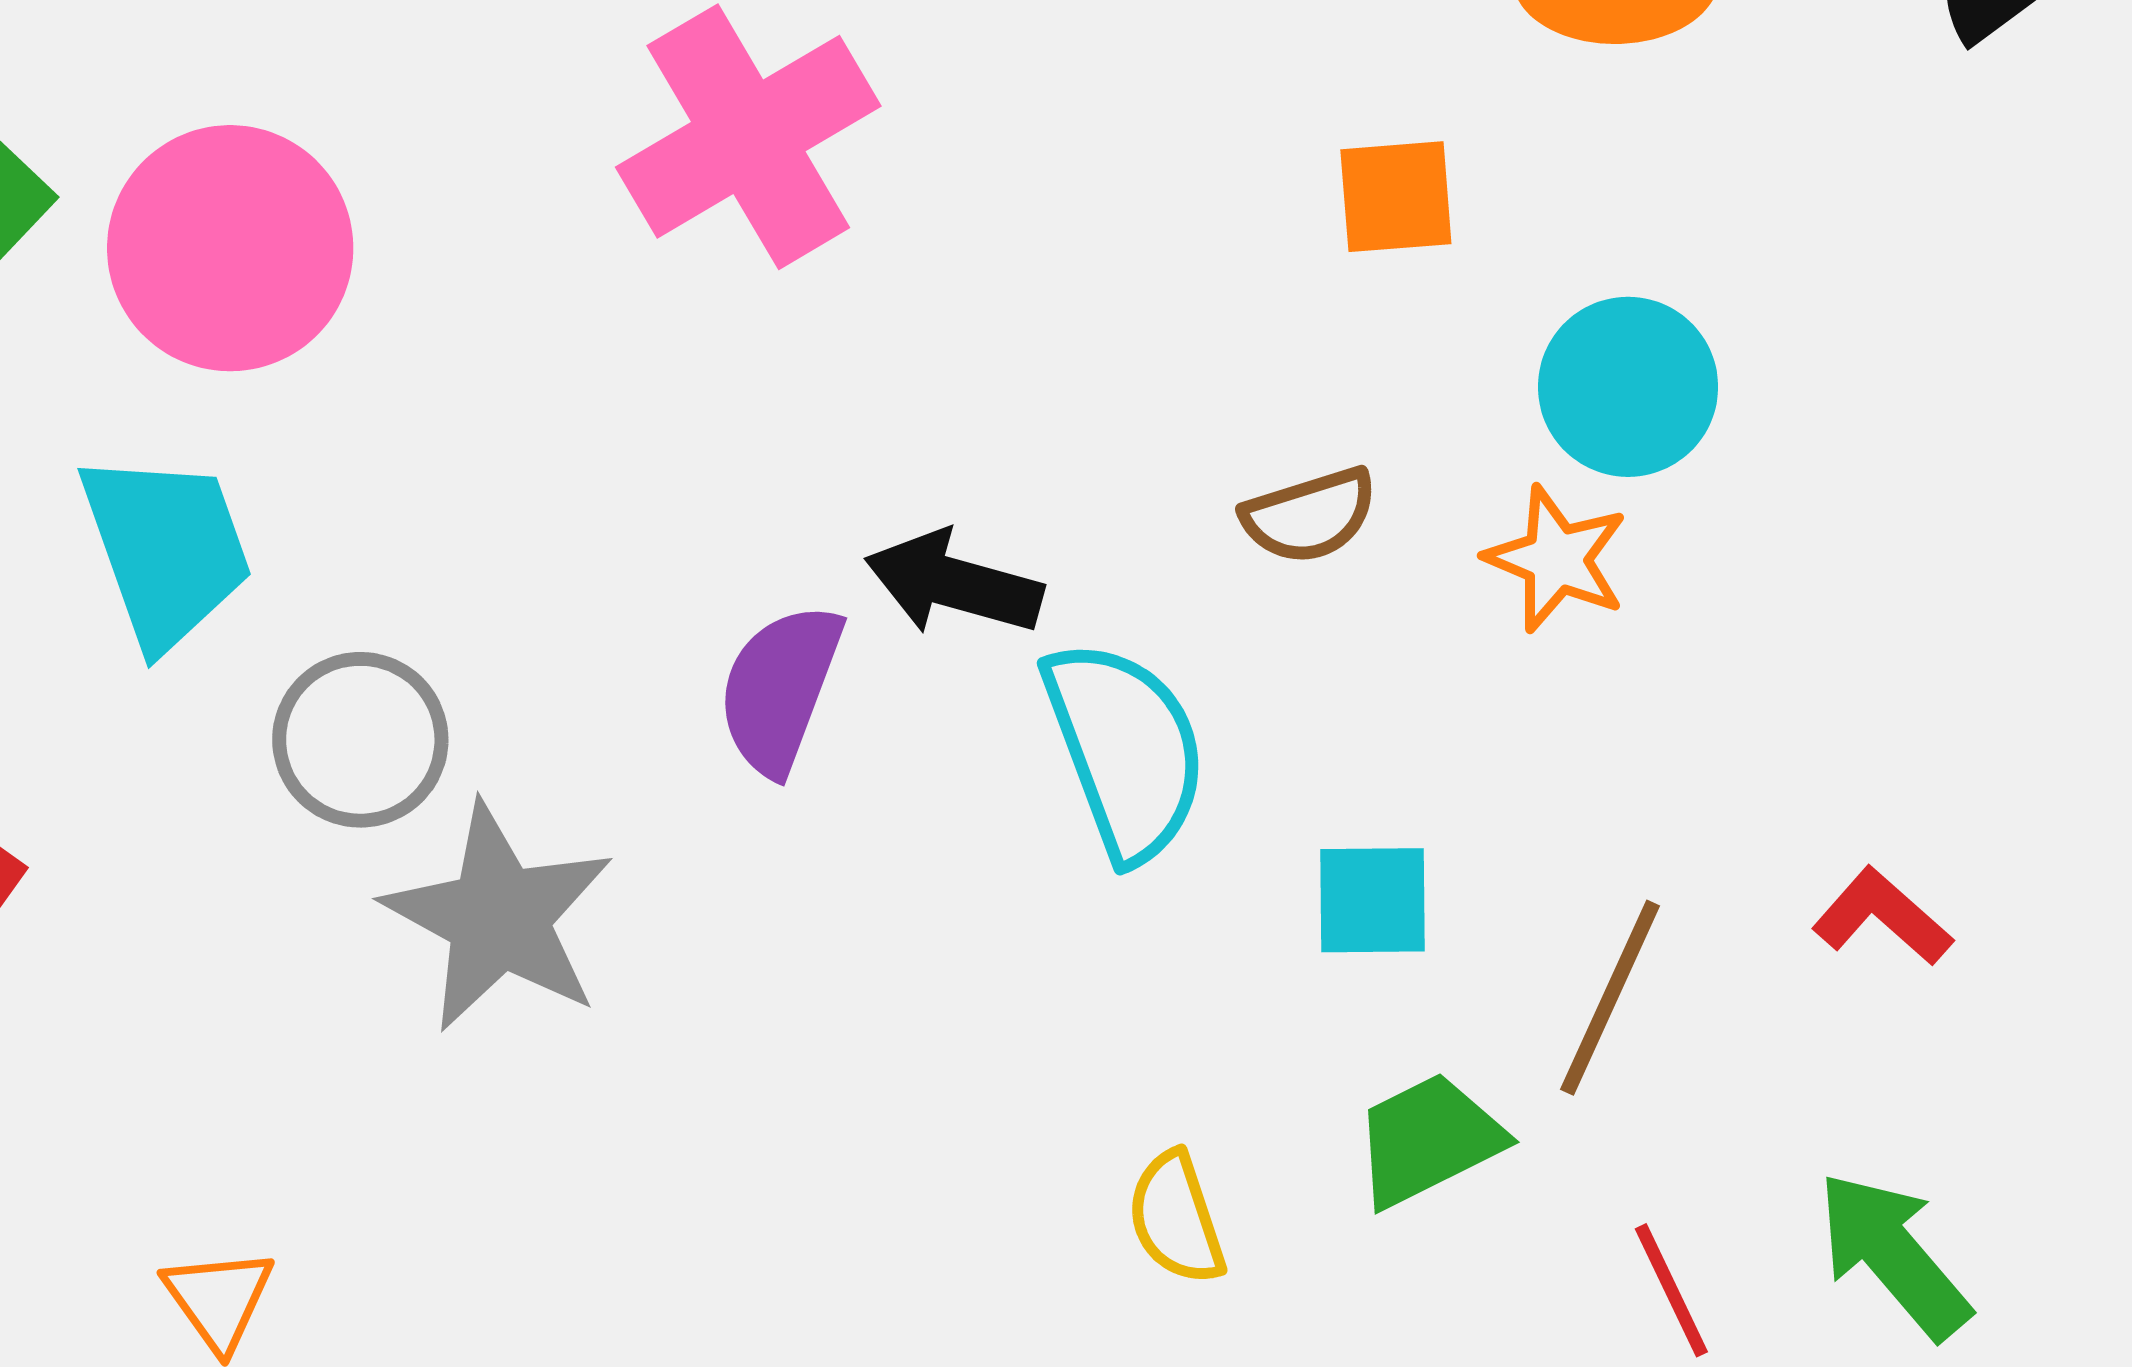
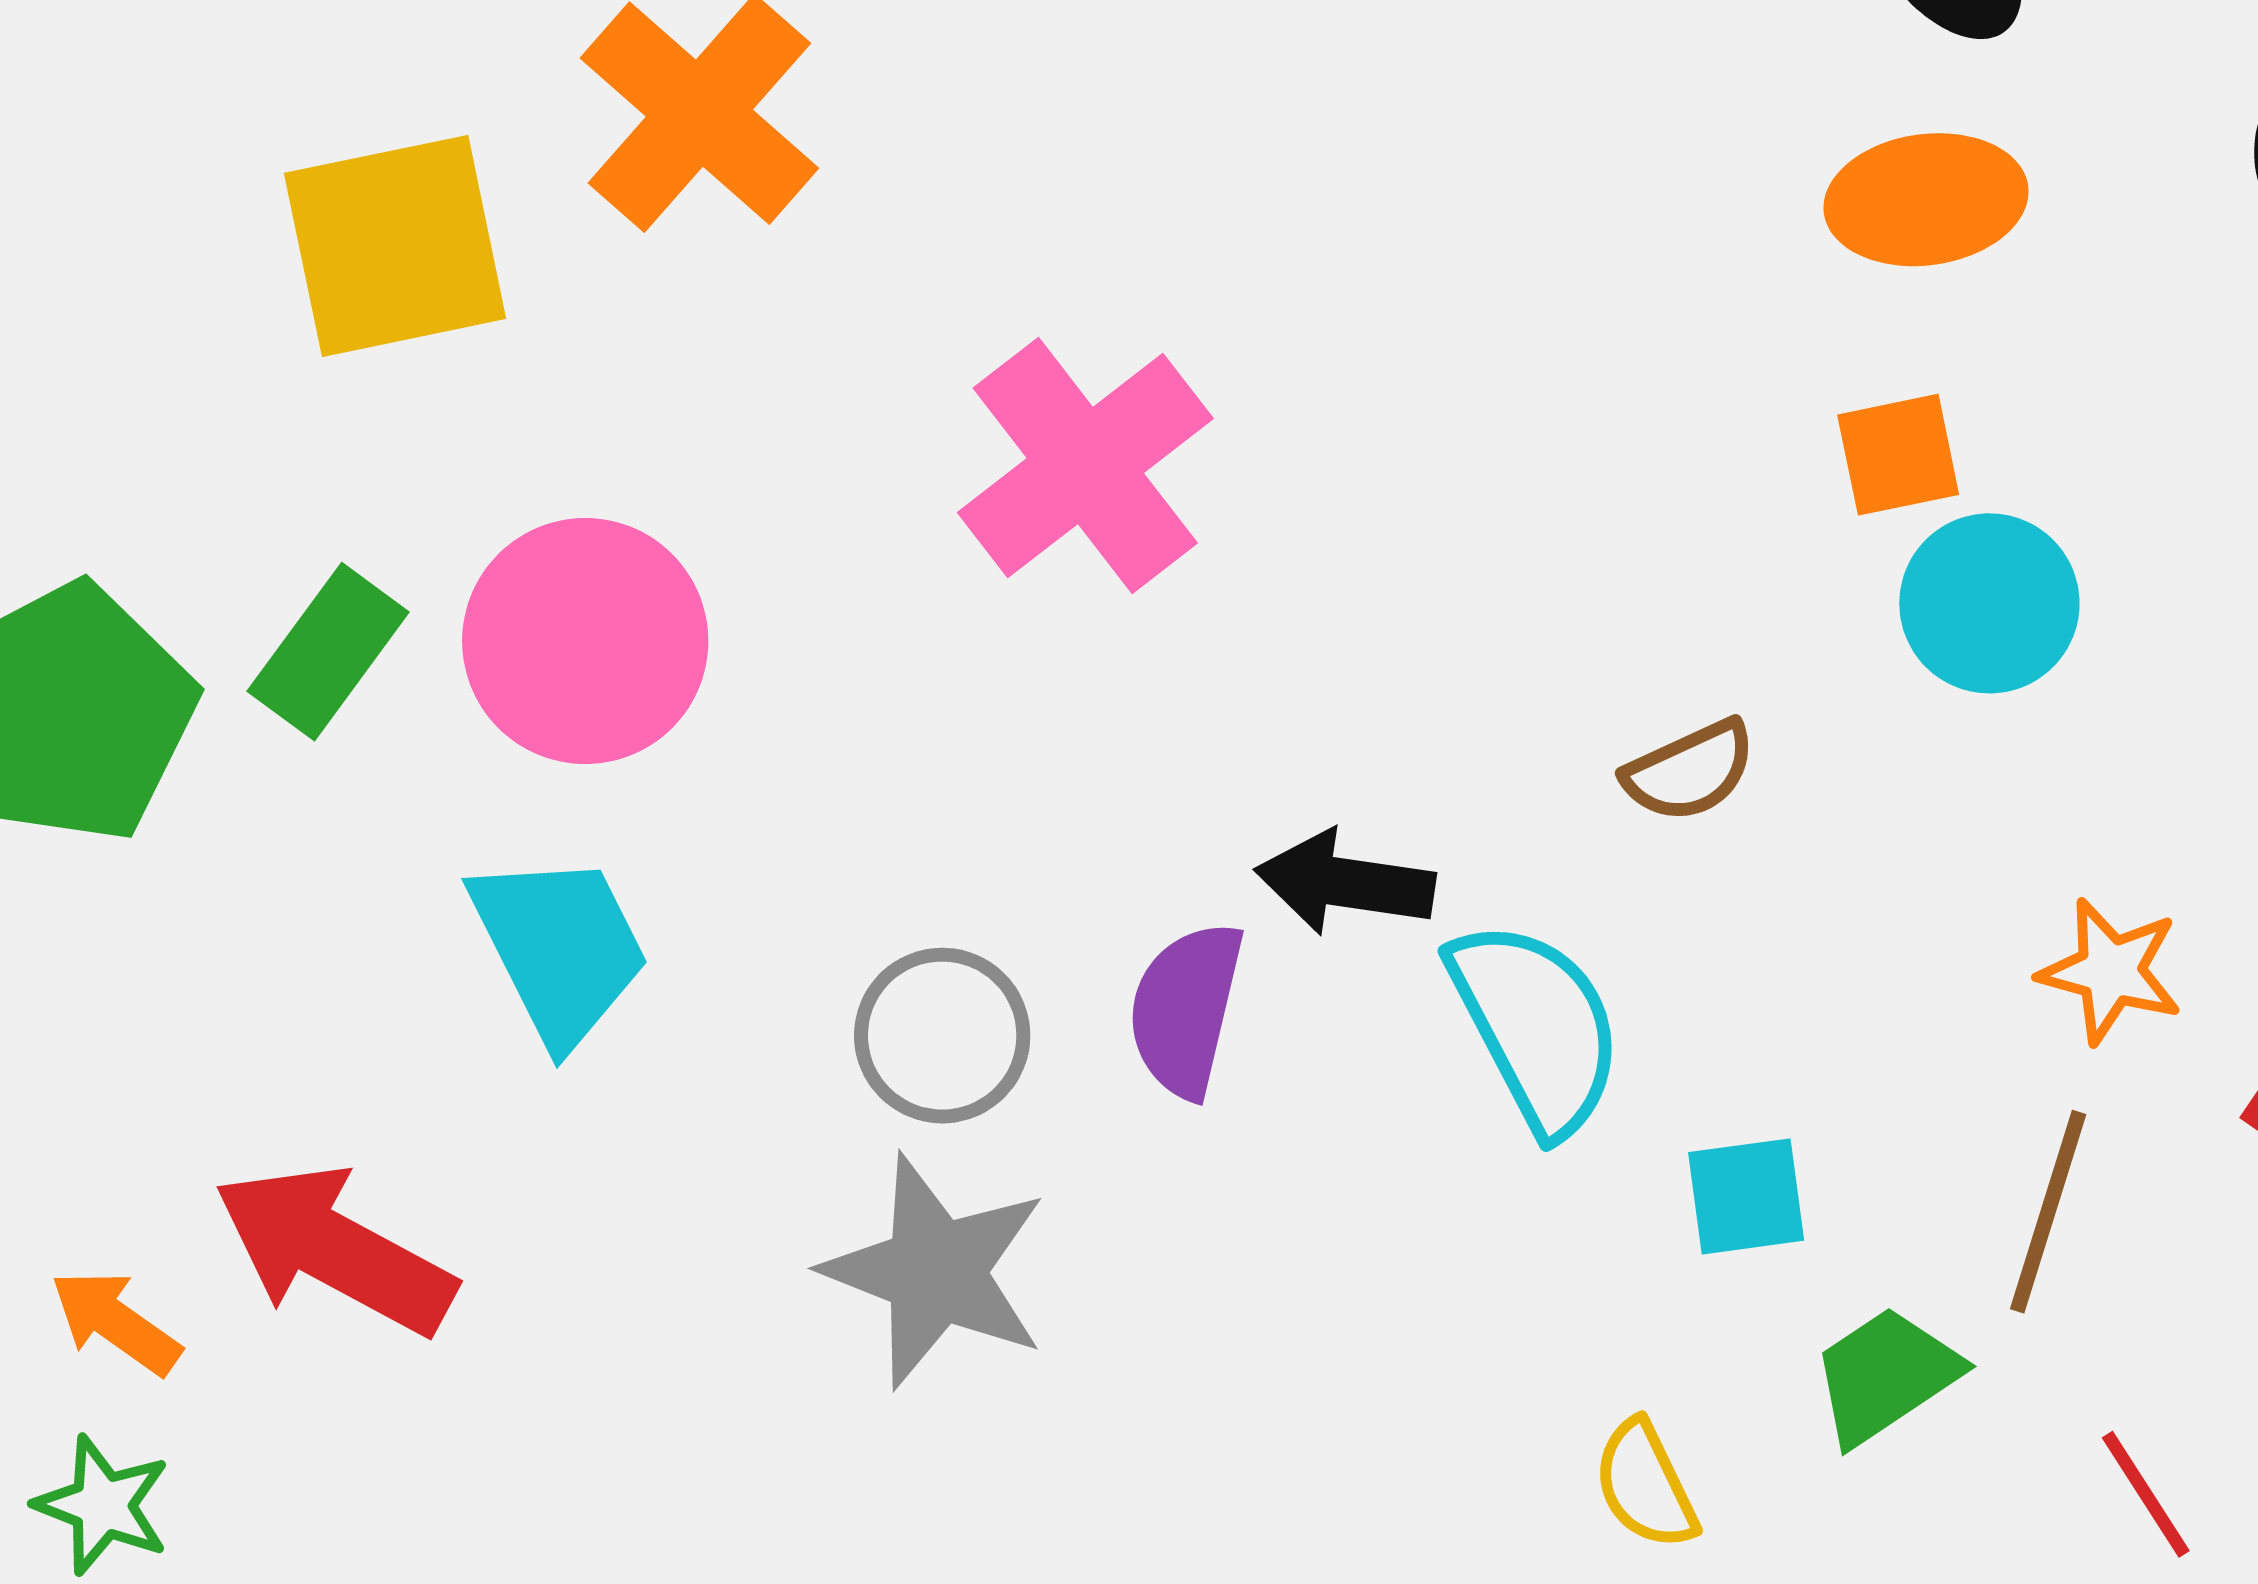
orange square: (1396, 197) -> (1898, 455), moved
orange star: (1556, 559) -> (2111, 971), moved
gray circle: (360, 740) -> (942, 1036), moved
cyan square: (1372, 900) -> (1746, 1196), moved

